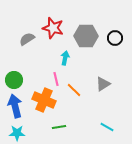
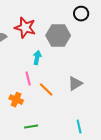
black circle: (115, 38) -> (81, 14), moved
orange cross: (44, 100) -> (16, 100), size x0.6
cyan line: (107, 127) -> (79, 127), turned 48

